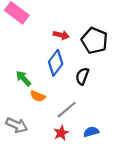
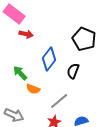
red arrow: (61, 35) -> (26, 34), moved

